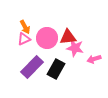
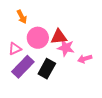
orange arrow: (25, 27) -> (22, 17), moved
pink triangle: (24, 39) -> (15, 49), moved

